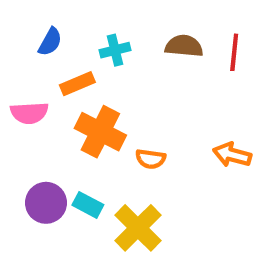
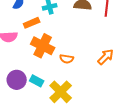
orange arrow: (232, 155) -> (106, 57), turned 120

